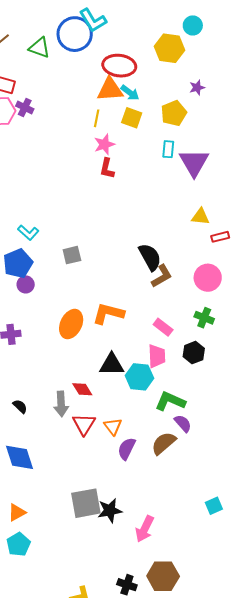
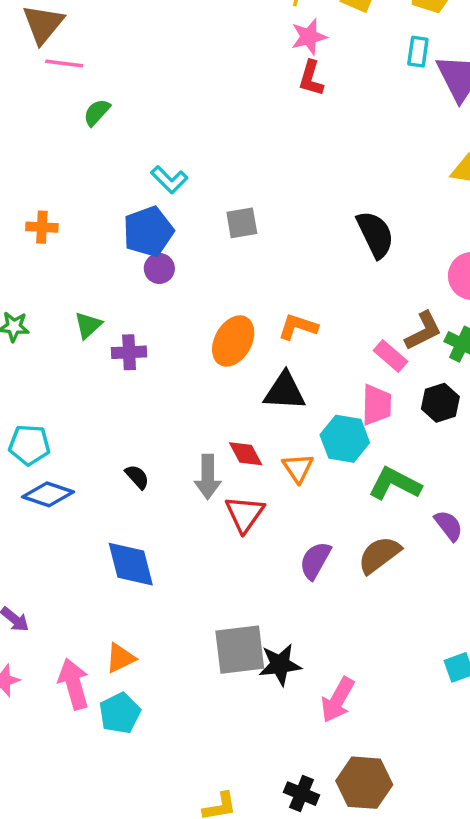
brown L-shape: (162, 276) -> (423, 331), moved
orange L-shape: (108, 313) -> (298, 327), size x0.7
black triangle: (112, 365) -> (285, 391), moved
purple semicircle: (183, 423) -> (449, 526), moved
orange triangle: (113, 427) -> (298, 468), moved

